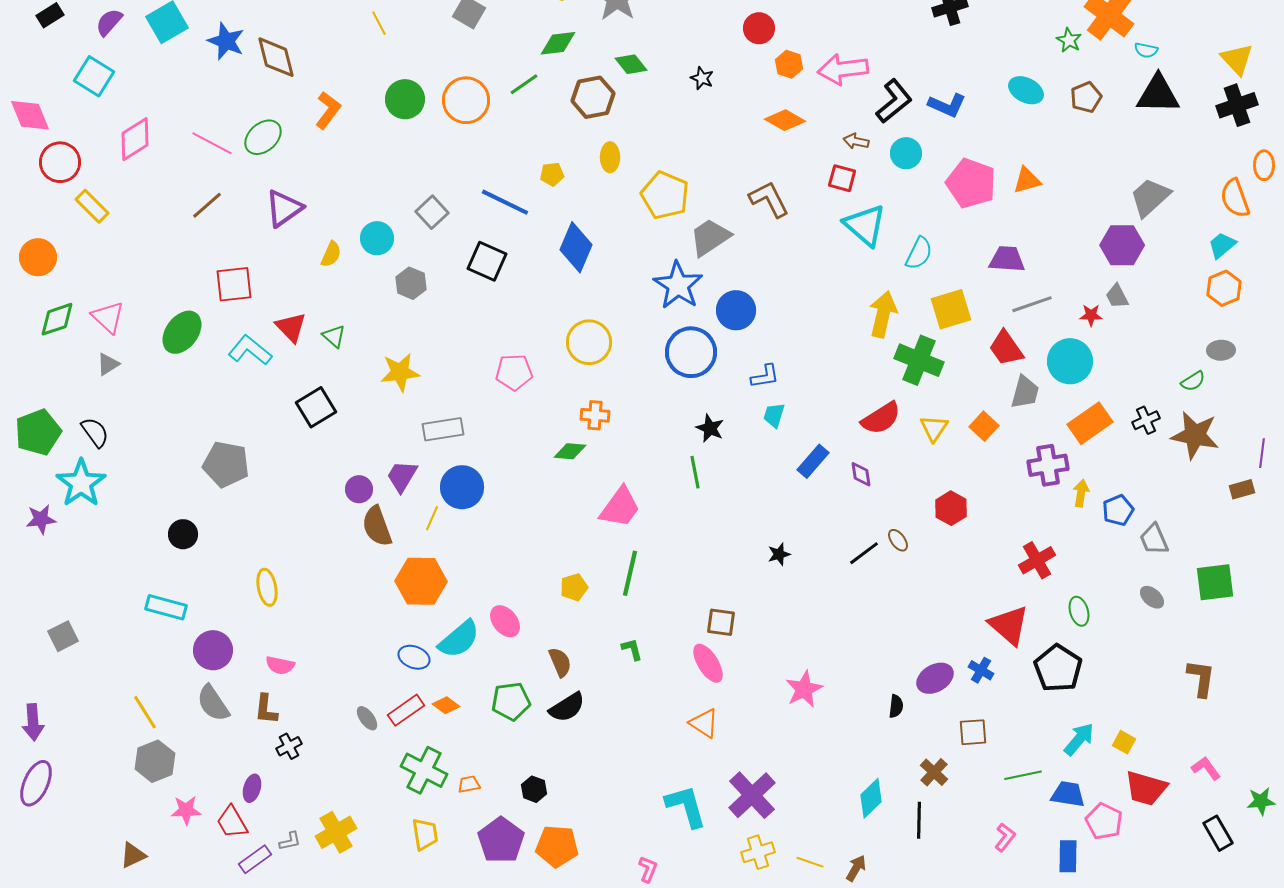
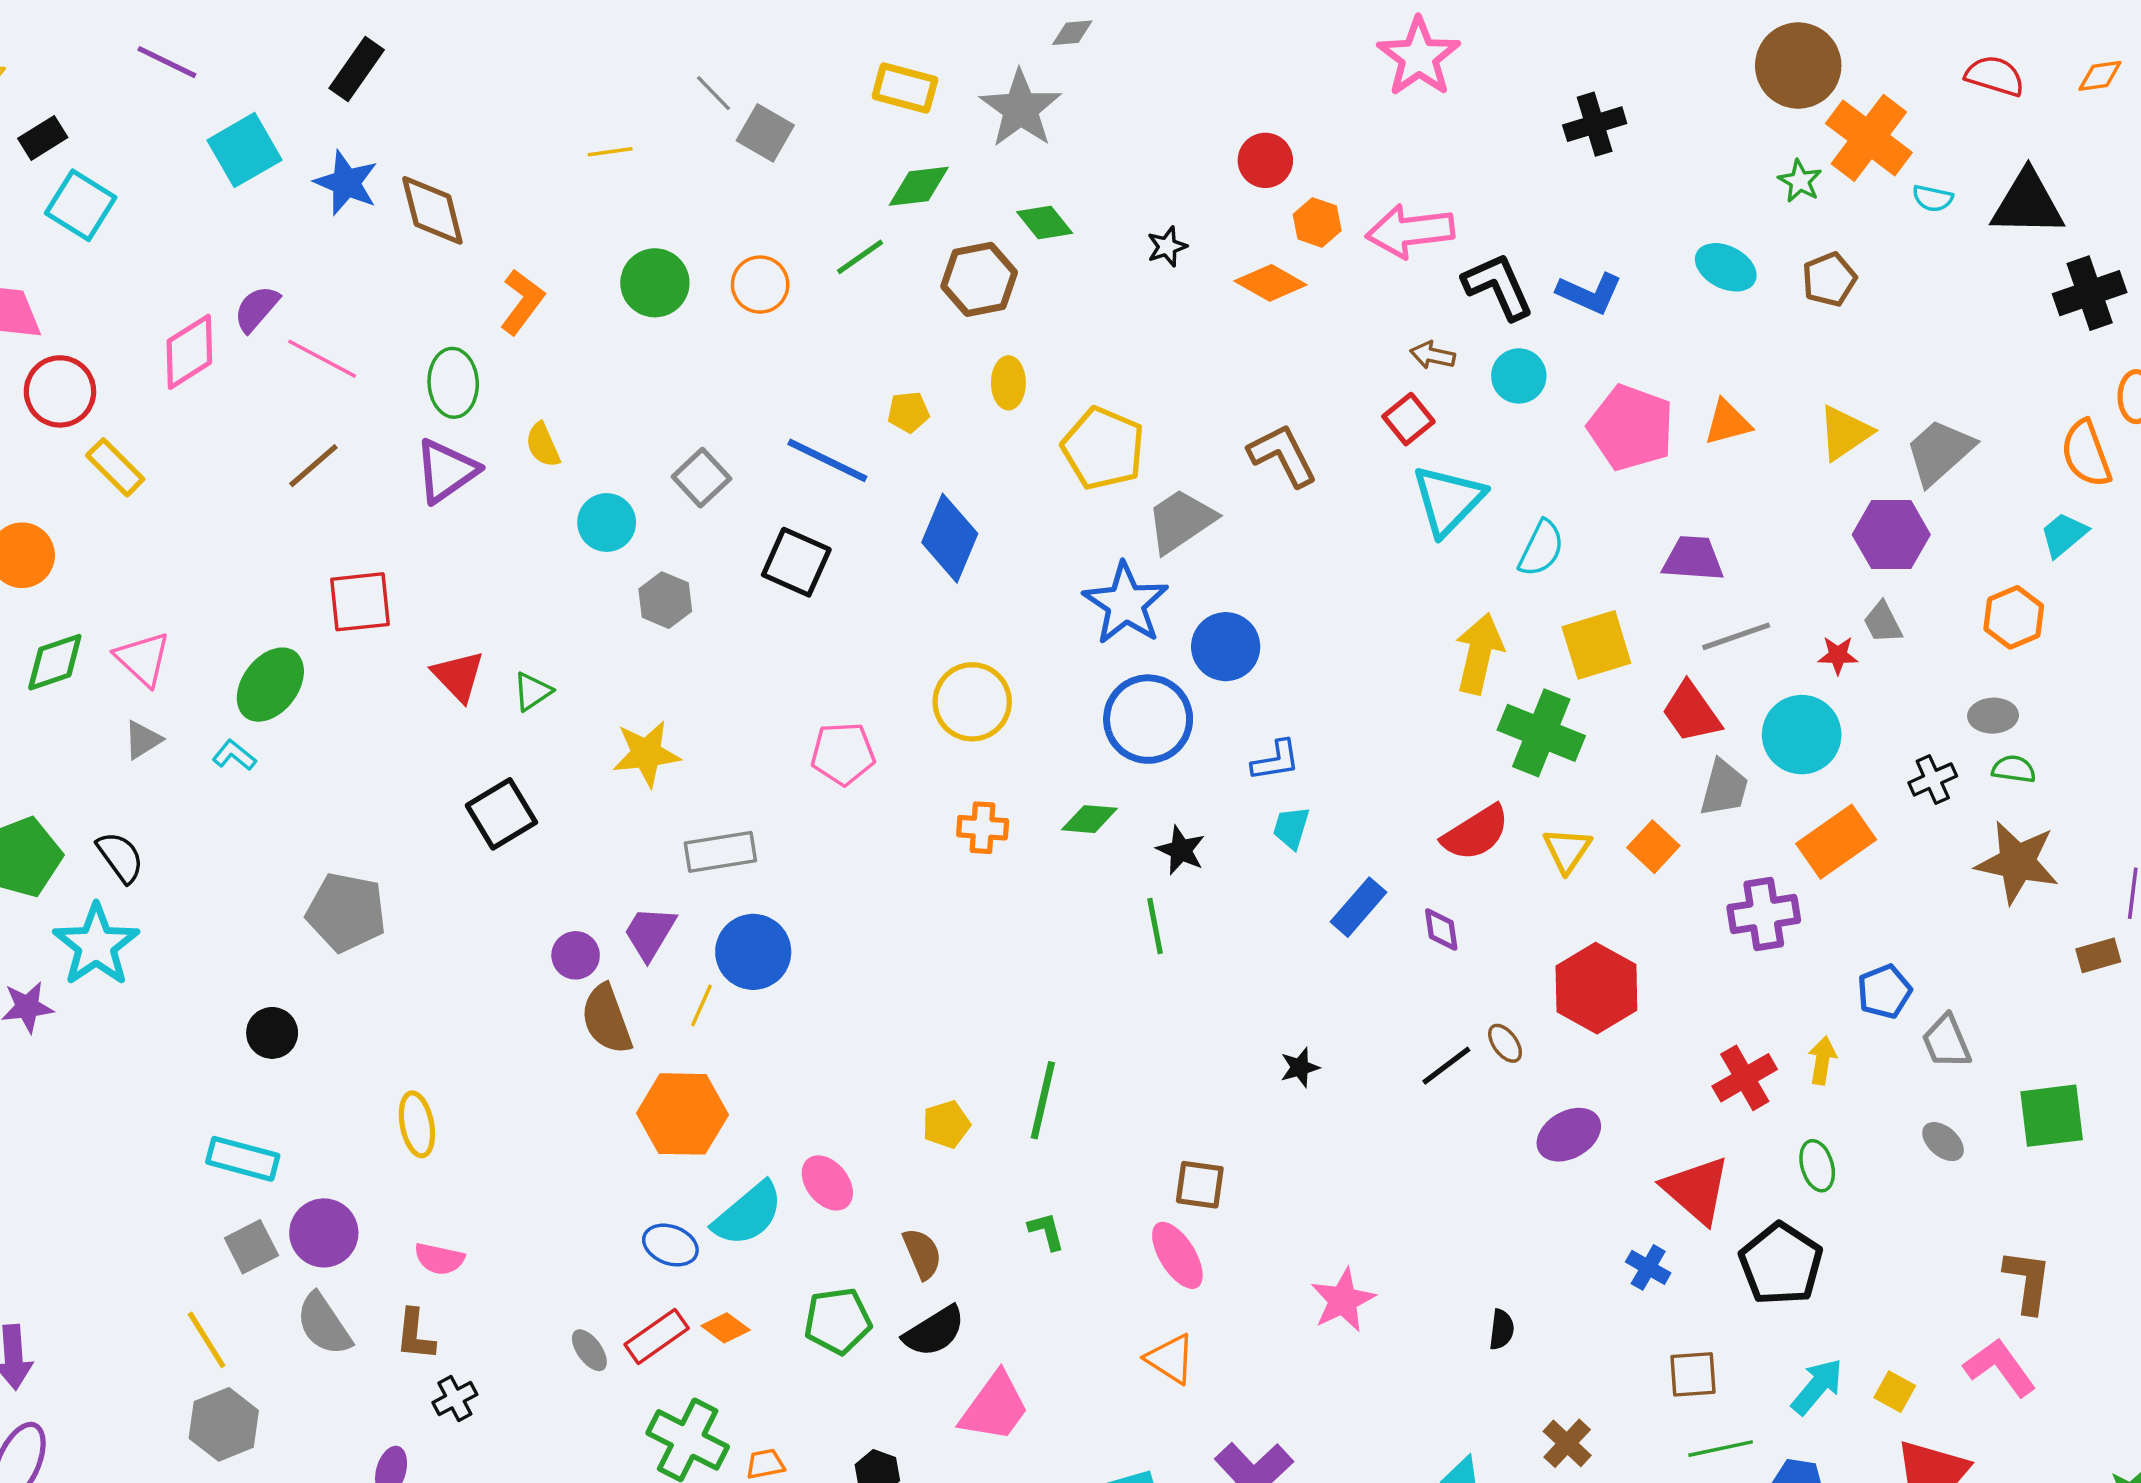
purple semicircle: (109, 22) -> (257, 309), moved
yellow line: (379, 23) -> (610, 152), turned -70
yellow triangle: (1237, 59) -> (1845, 433), moved, turned 39
cyan square: (94, 76) -> (81, 205), moved
black star: (702, 78) -> (1167, 247), turned 30
black triangle: (1158, 94) -> (2028, 203), moved
orange circle: (466, 100) -> (760, 285), size x0.7
black L-shape: (894, 101) -> (1498, 286), turned -75
orange diamond: (785, 120) -> (1271, 283), moved
green ellipse: (263, 137) -> (453, 383), moved, turned -51
red square: (842, 178) -> (1408, 419), turned 36
cyan triangle: (865, 225) -> (1448, 500), turned 33
yellow semicircle: (331, 254) -> (543, 445), moved, turned 132
orange hexagon: (1224, 288) -> (2014, 617), moved
green triangle: (334, 336) -> (532, 691), turned 45
cyan L-shape: (250, 350) -> (234, 755), moved, size x0.6
gray ellipse: (1221, 350) -> (1993, 716), moved
green semicircle: (1193, 381) -> (2014, 769), turned -140
black cross: (1146, 420) -> (1933, 779), moved
green diamond: (570, 451) -> (1089, 819), moved
yellow arrow: (1081, 493) -> (1822, 1061), moved
pink trapezoid: (620, 507) -> (995, 1407), moved
red hexagon: (951, 508) -> (1596, 988), size x1.5
gray square: (63, 636) -> (251, 1247), moved
purple ellipse: (935, 678) -> (1569, 1135), moved
brown square: (973, 732) -> (1693, 1374), moved
pink L-shape: (1206, 768) -> (2000, 1367), moved, size x1.4

